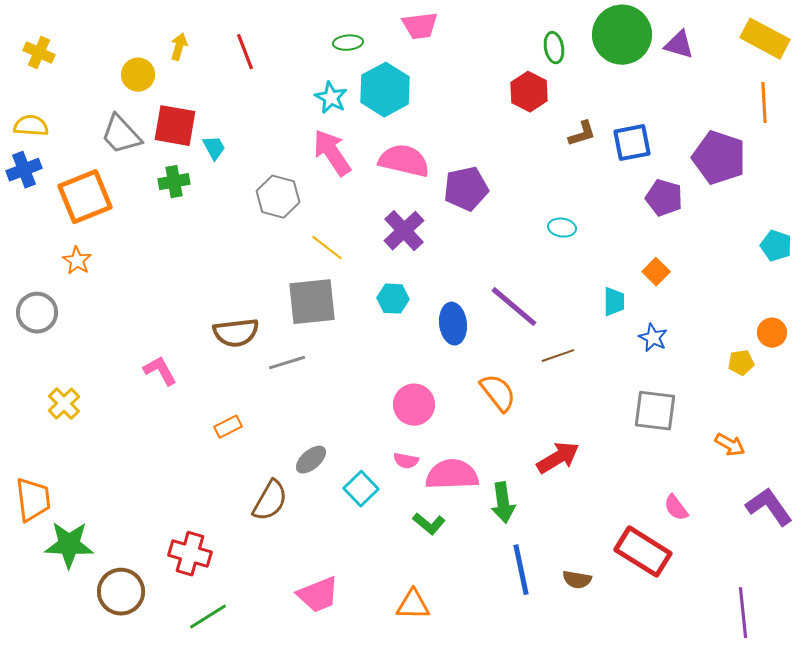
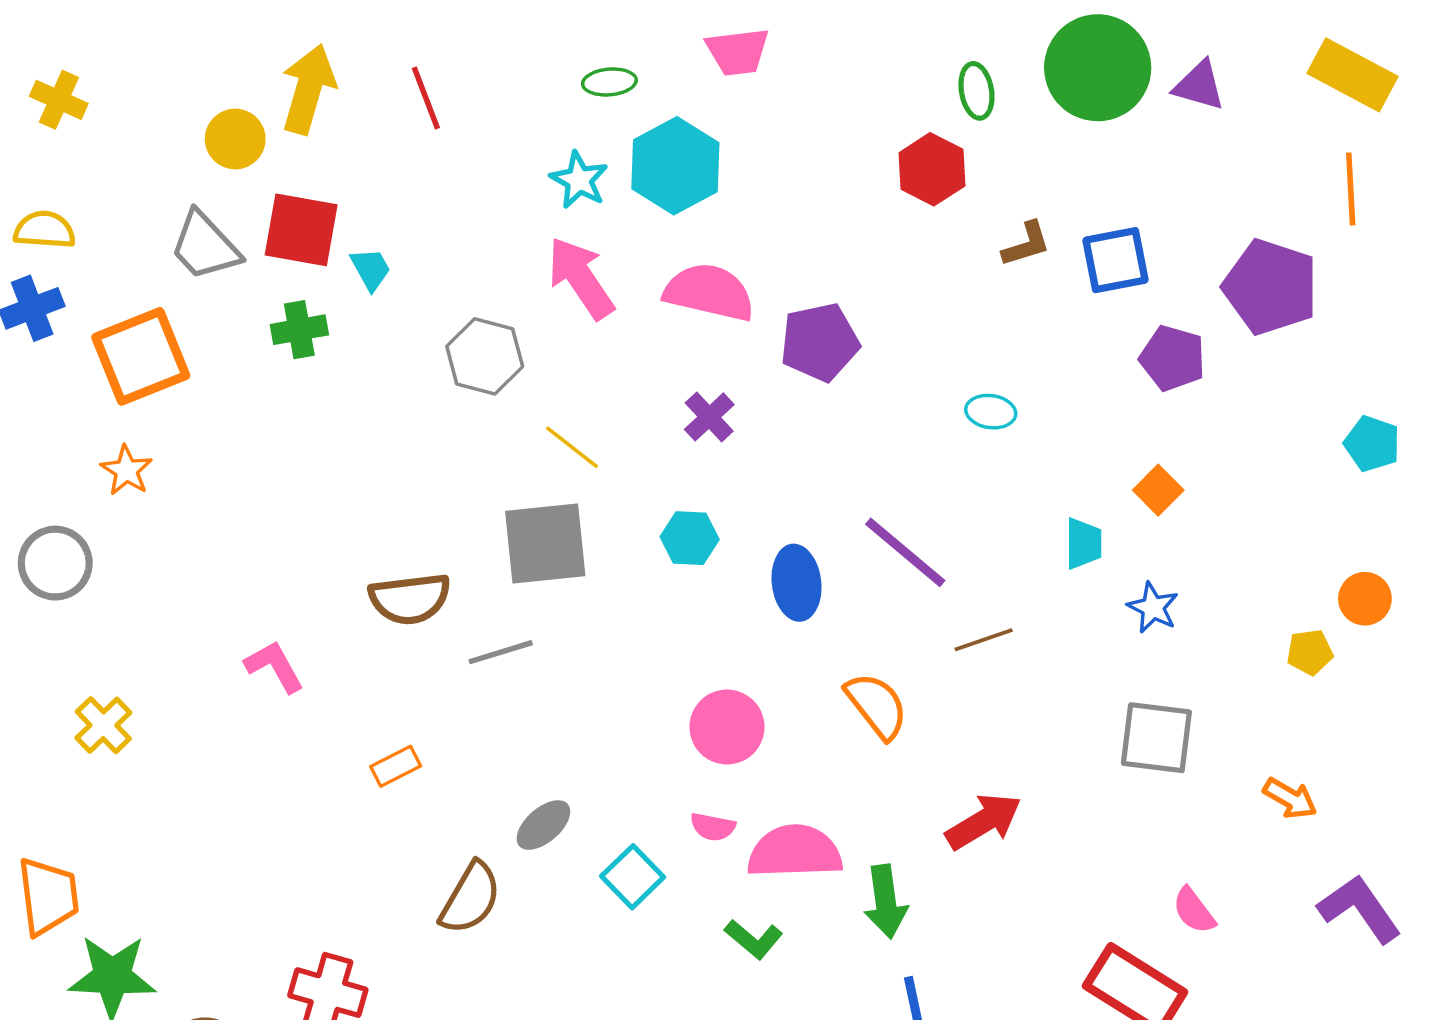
yellow arrow: (179, 47) -> (308, 89), size x1.8
purple cross: (404, 231) -> (709, 417), size x0.7

